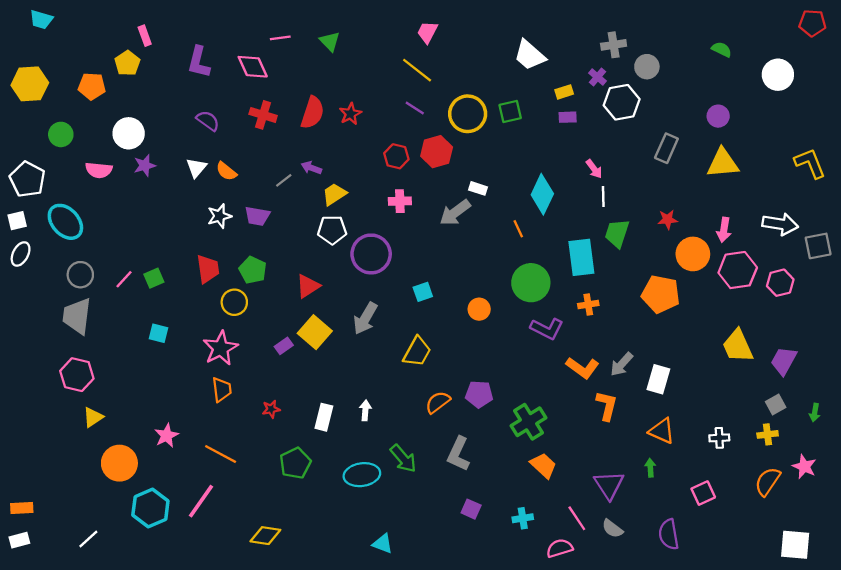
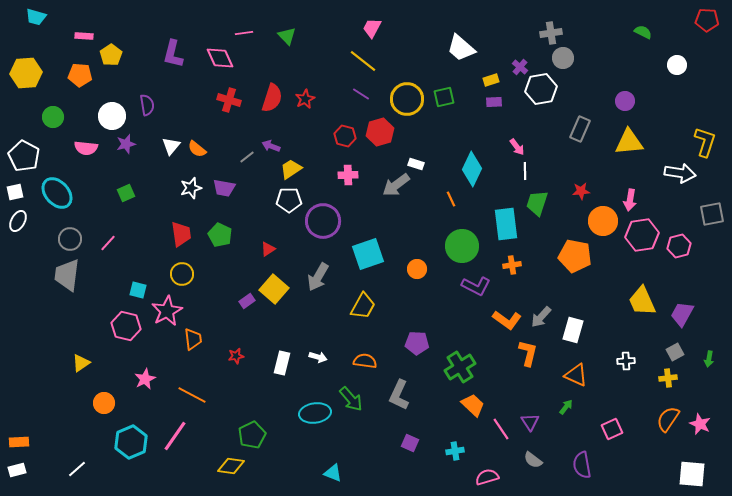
pink rectangle: (145, 36) -> (84, 36), moved, turned -66
gray cross: (614, 45) -> (551, 33), moved
green semicircle: (722, 49) -> (643, 32), moved
white circle: (778, 75) -> (677, 65), size x0.7
purple semicircle: (208, 121) -> (147, 105), moved, turned 45
yellow L-shape: (810, 163) -> (705, 142), turned 40
white arrow: (780, 224) -> (680, 173), moved
green square: (154, 278) -> (126, 193), moved
red triangle: (308, 286) -> (268, 249), size x0.7
cyan square: (423, 292) -> (368, 254), size x1.8
yellow circle: (234, 302) -> (182, 274), moved
pink star: (221, 348) -> (167, 311), moved
pink hexagon: (77, 375) -> (126, 326), moved
orange semicircle: (438, 402) -> (365, 361), moved, turned 45
white arrow: (365, 410) -> (318, 357), turned 102
white cross: (719, 438) -> (626, 361), moved
orange circle: (119, 463) -> (104, 403), size x0.7
green pentagon: (295, 463) -> (252, 435), moved
pink star: (804, 467) -> (700, 424), moved
green arrow: (650, 468) -> (566, 407), turned 42
purple triangle: (609, 485) -> (530, 422), size x0.7
pink line: (577, 518) -> (501, 429), moved

